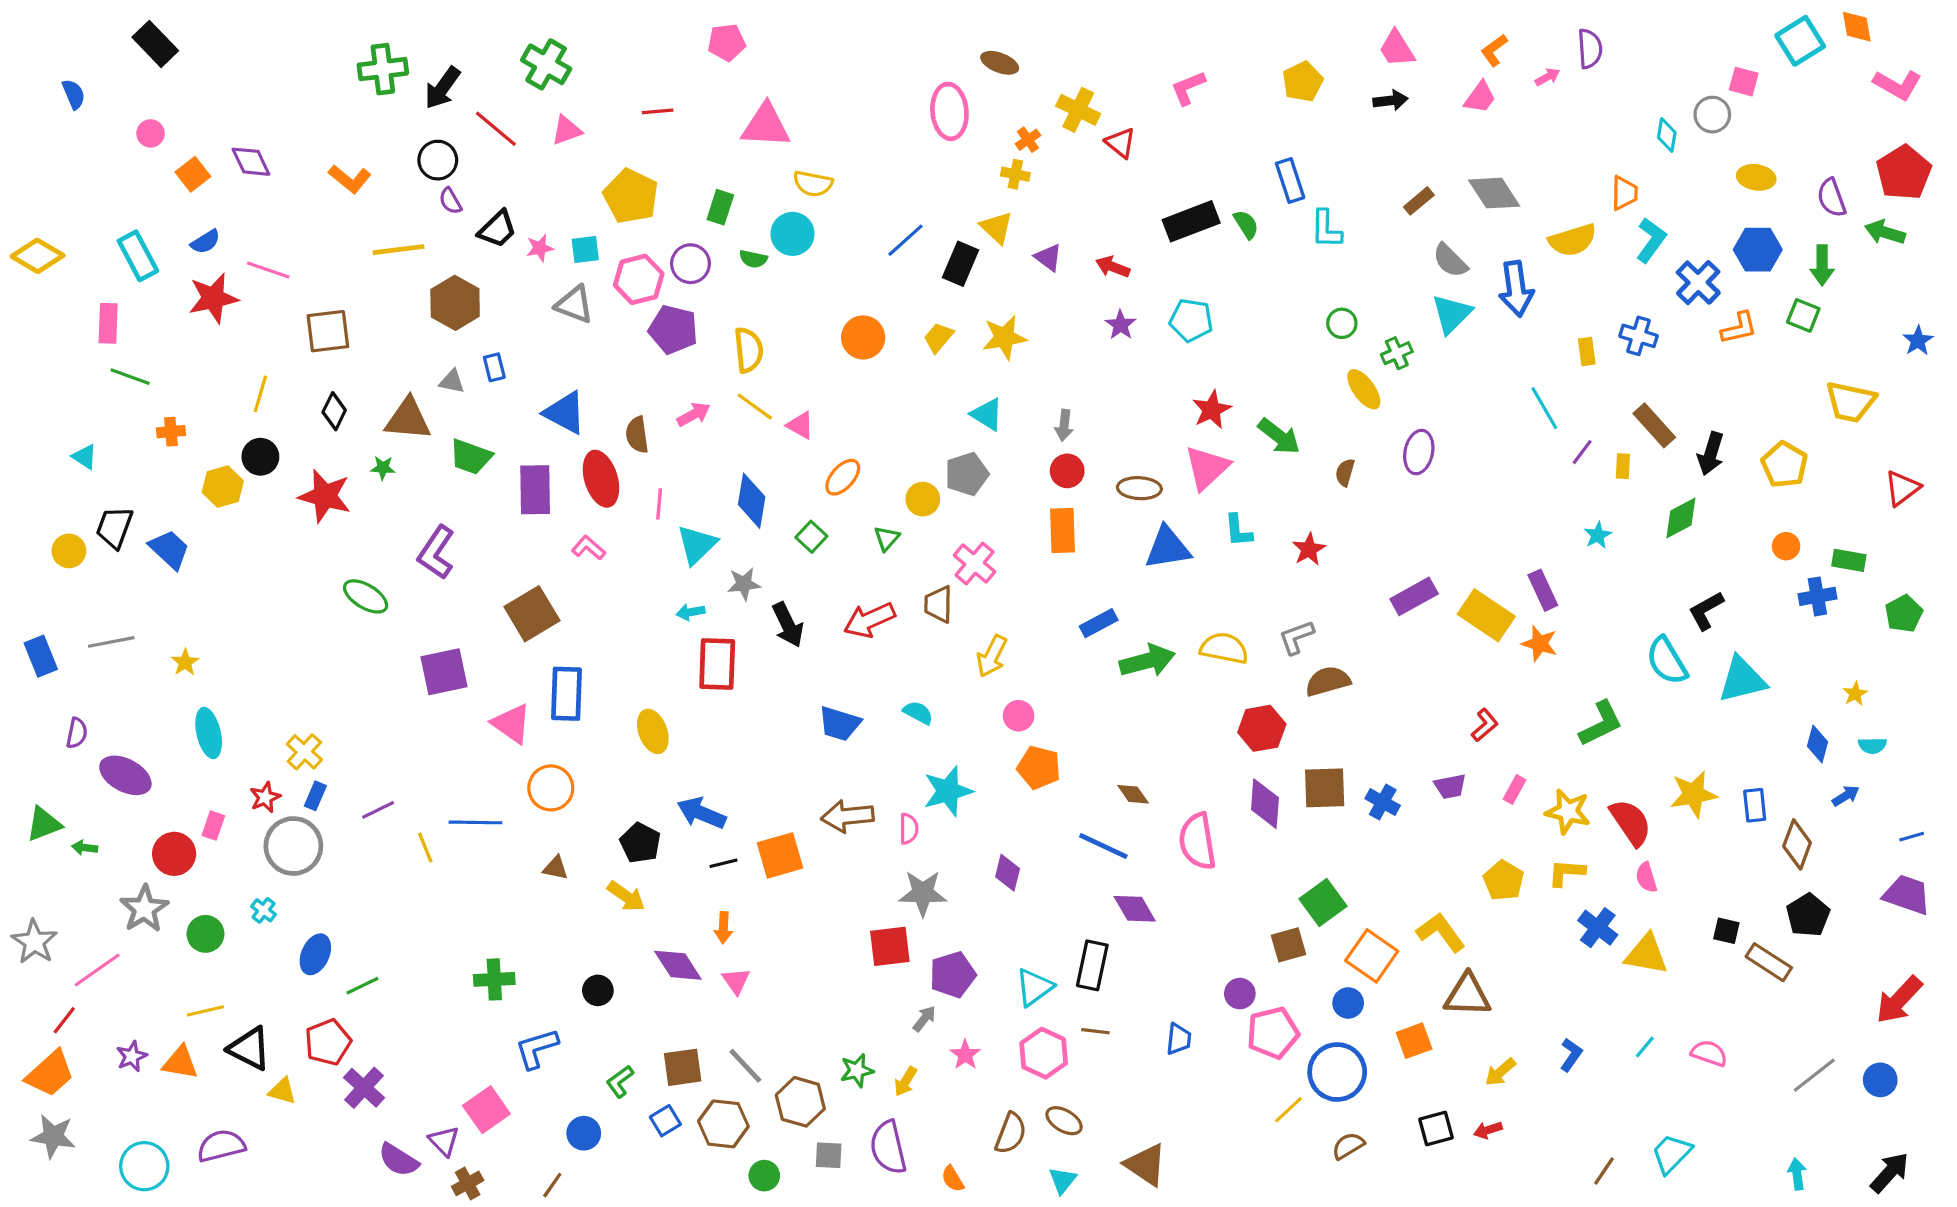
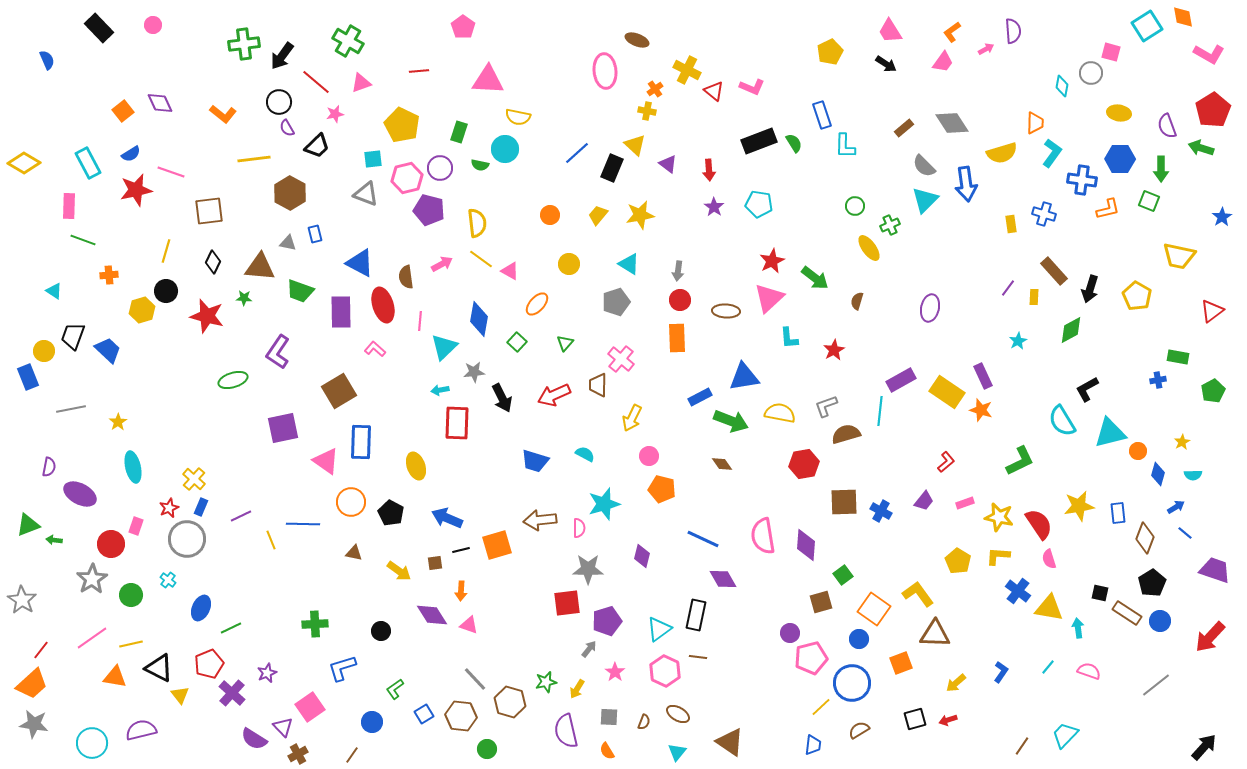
pink pentagon: (727, 42) -> (463, 27), turned -30
pink L-shape: (1188, 88) -> (752, 87), moved, turned -135
black arrow: (1391, 100) -> (886, 64), turned 40
pink circle: (151, 133) -> (153, 25), moved
pink star: (540, 248) -> (335, 114), moved
red arrow: (1113, 267) -> (709, 170), turned -115
blue cross: (1698, 283) -> (1082, 180), turned -36
orange circle: (863, 337) -> (550, 215), size x0.7
cyan line: (1544, 408) -> (880, 411), moved, turned 36
purple ellipse: (1419, 452) -> (930, 308), moved
yellow circle: (923, 499) -> (569, 264), moved
orange circle: (1786, 546) -> (1138, 451), moved
blue triangle: (1168, 548) -> (744, 377), moved
green ellipse: (366, 596) -> (233, 380), turned -48
blue cross: (1817, 596) -> (1158, 380), size x0.7
blue rectangle: (41, 656) -> (28, 377), moved
green arrow: (1147, 661) -> (731, 421), turned 36
purple trapezoid: (1450, 786) -> (924, 501), turned -40
pink rectangle: (1515, 789) -> (965, 503), turned 42
brown diamond: (1133, 794) -> (722, 464), moved
purple diamond: (1265, 804) -> (806, 545), moved
blue line: (1912, 837) -> (1185, 533), moved, turned 56
black pentagon: (640, 843) -> (391, 513), moved
green square: (1323, 903) -> (843, 575), size x0.7
pink line: (97, 970) -> (92, 638), moved
pink triangle: (736, 981) -> (469, 625), turned -36
blue trapezoid: (1179, 1039) -> (813, 745), moved
purple star: (132, 1056) -> (267, 673), moved
brown square: (683, 1067) -> (435, 563), moved, size x0.6
blue circle: (1880, 1080) -> (1160, 621), moved
yellow triangle: (282, 1091) -> (180, 695), turned 36
brown semicircle: (1011, 1133) -> (644, 722), size x0.6
gray square: (829, 1155) -> (609, 717), moved
cyan arrow: (1797, 1174) -> (1078, 628), moved

